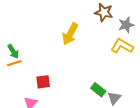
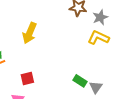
yellow arrow: (70, 34) -> (30, 33), moved

